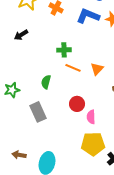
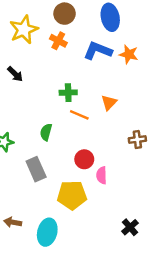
black arrow: (21, 35) -> (15, 74), turned -104
orange triangle: (97, 69) -> (109, 102), moved
yellow pentagon: (93, 144) -> (72, 195), moved

